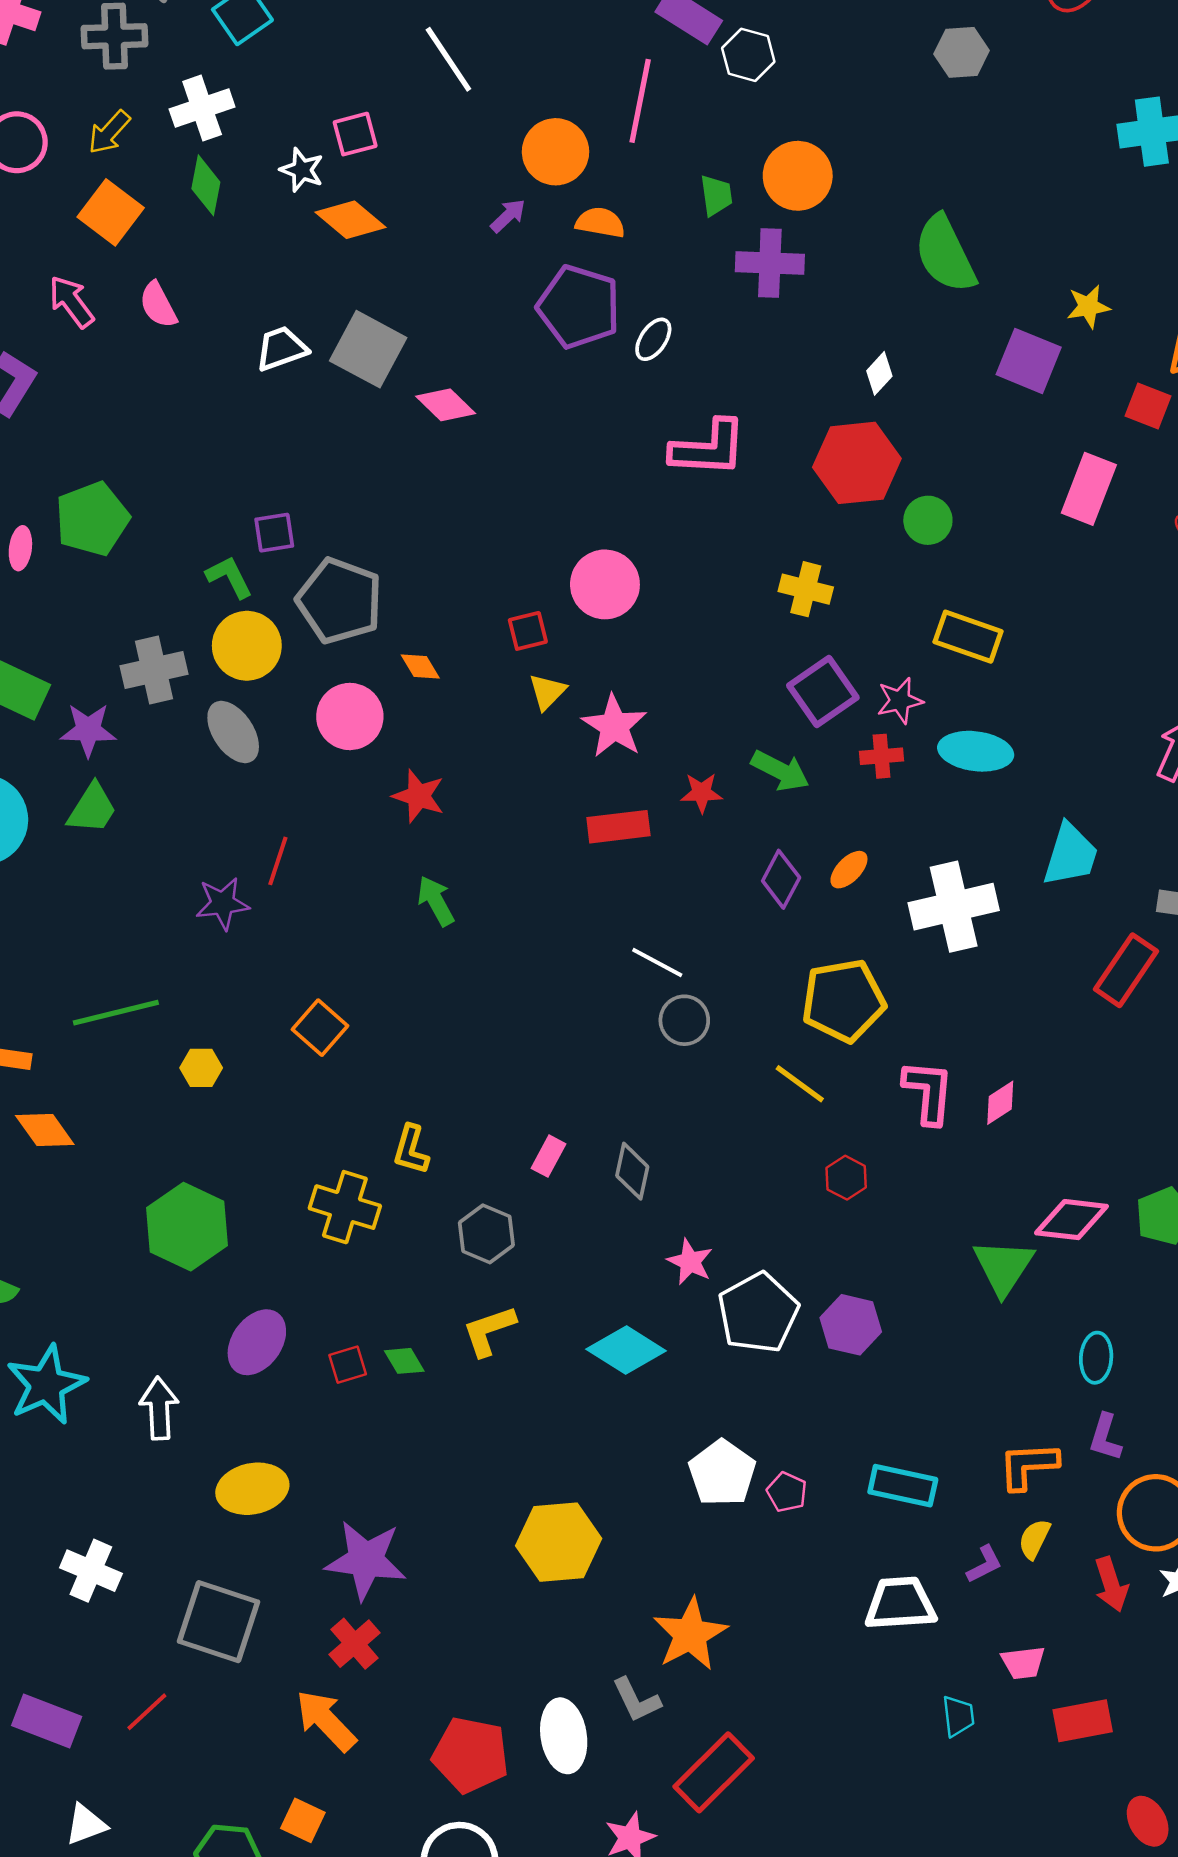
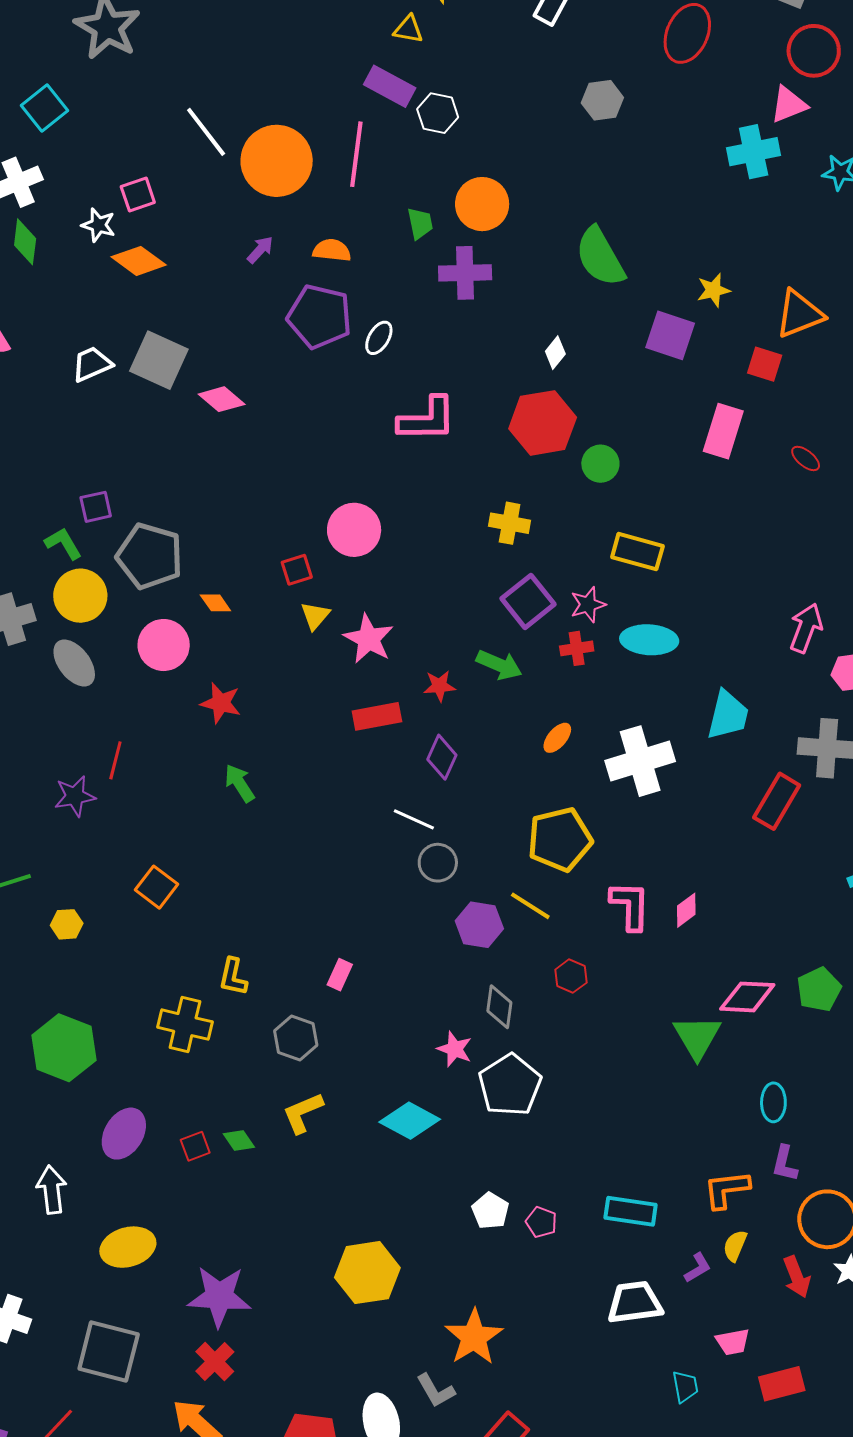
orange circle: (556, 152) -> (277, 161), moved, size x1.4
purple diamond: (781, 879) -> (442, 757), moved
gray diamond: (632, 1171) -> (499, 1007), moved
purple hexagon: (851, 1325) -> (479, 925), moved
white pentagon: (722, 1473) -> (490, 1211), size x0.7

